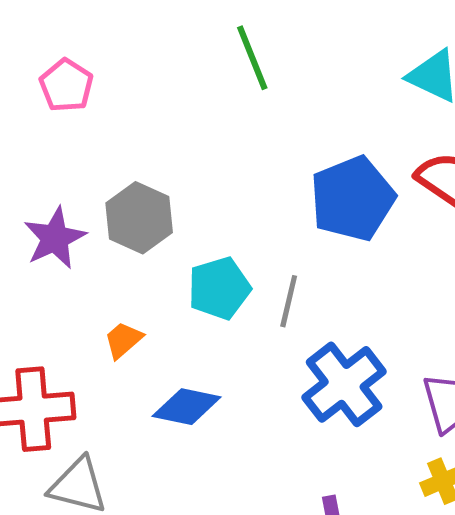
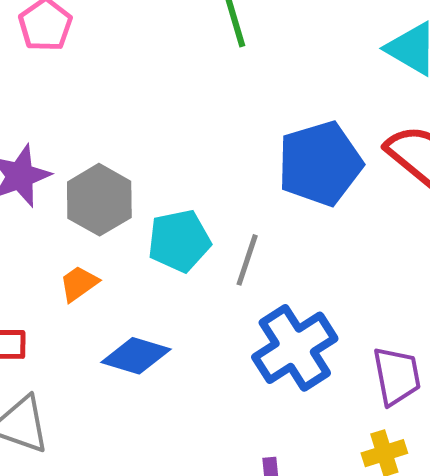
gray hexagon: (139, 218) -> (99, 200), moved

